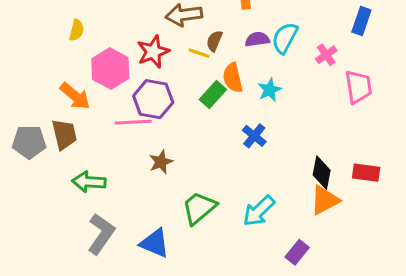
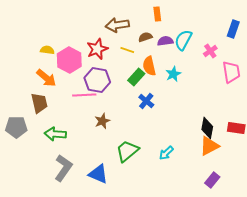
yellow semicircle: (77, 30) -> (47, 50), moved, turned -96
brown semicircle: (214, 41) -> (145, 37), moved, turned 48
blue cross: (254, 136) -> (146, 101), moved
gray pentagon: (29, 142) -> (16, 127), moved
cyan arrow: (259, 211) -> (166, 153), size x0.7
purple rectangle: (297, 252) -> (212, 180), moved

